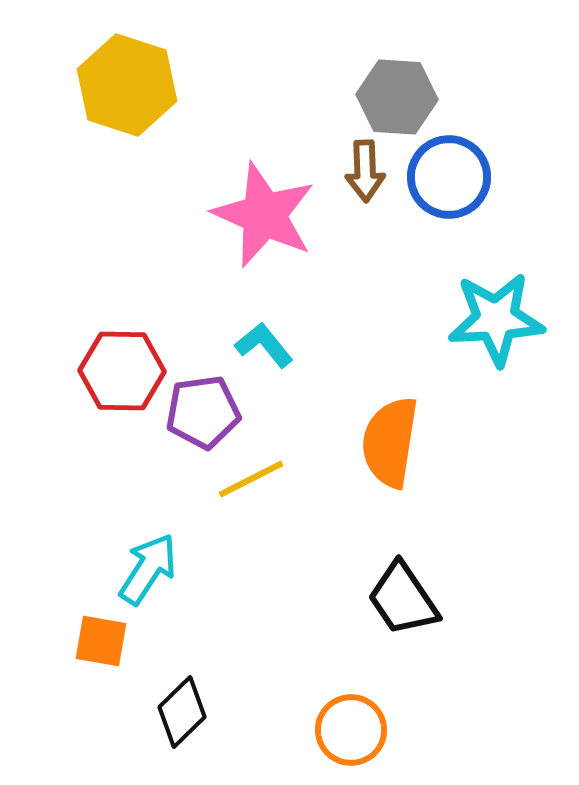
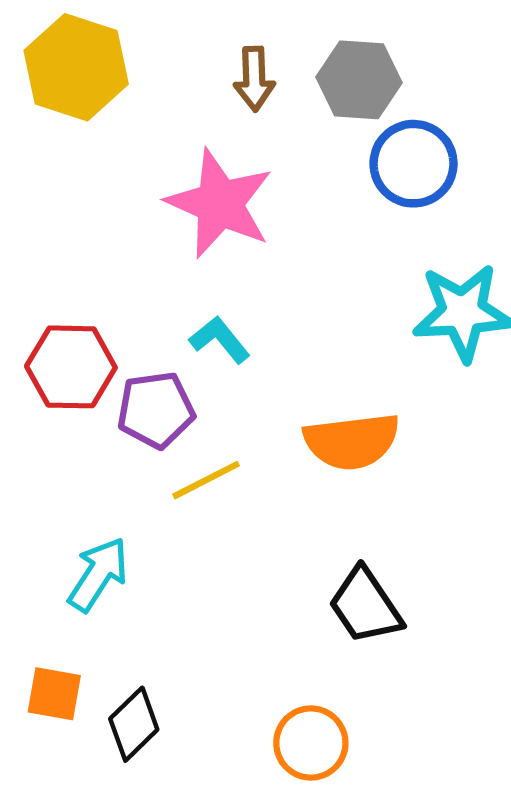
brown arrow: (365, 171) -> (254, 79), moved
orange semicircle: (390, 442) -> (352, 441), turned -106
orange square: (101, 641) -> (54, 694), moved

